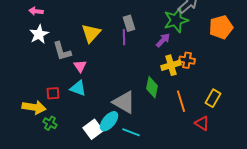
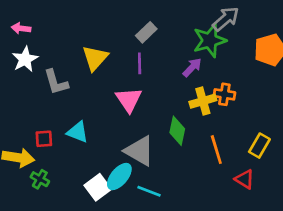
gray rectangle: (129, 23) -> (146, 32), moved, turned 63
pink triangle: (80, 66) -> (129, 100), moved, size x1.5

